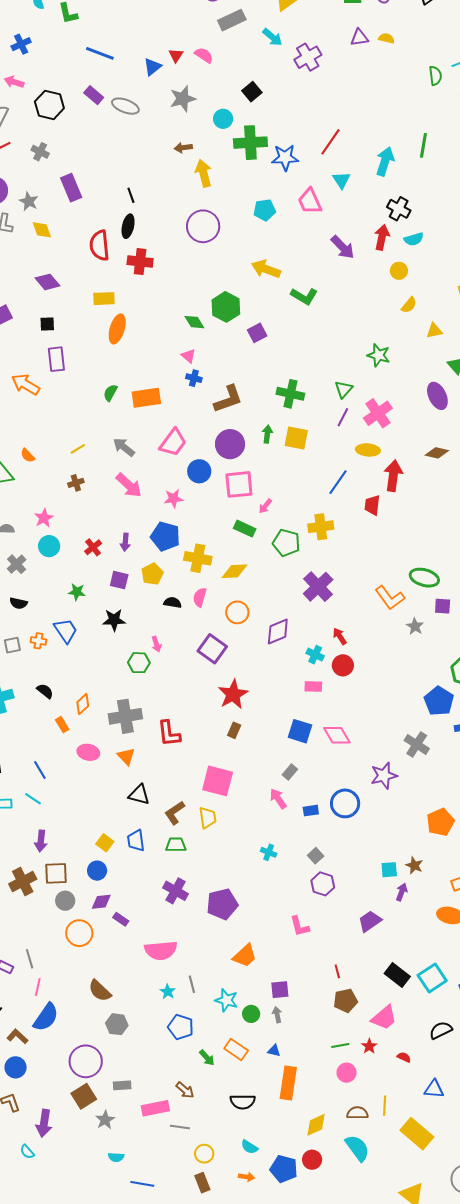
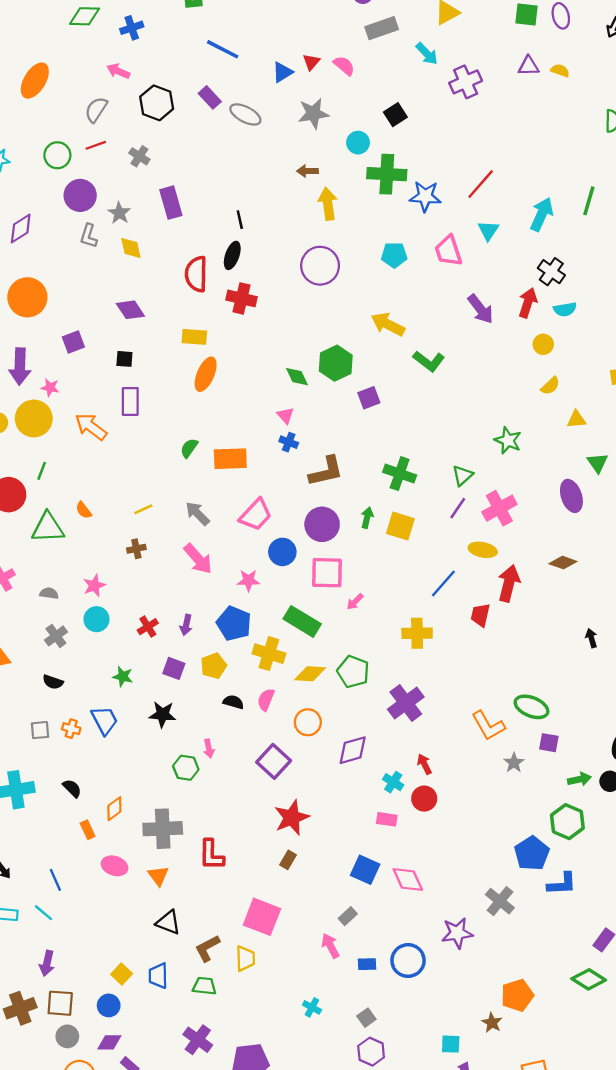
green rectangle: (245, 529) -> (302, 621), moved, size x1.4
green pentagon: (286, 543) -> (353, 672), moved
brown star: (414, 865) -> (492, 1023), moved

